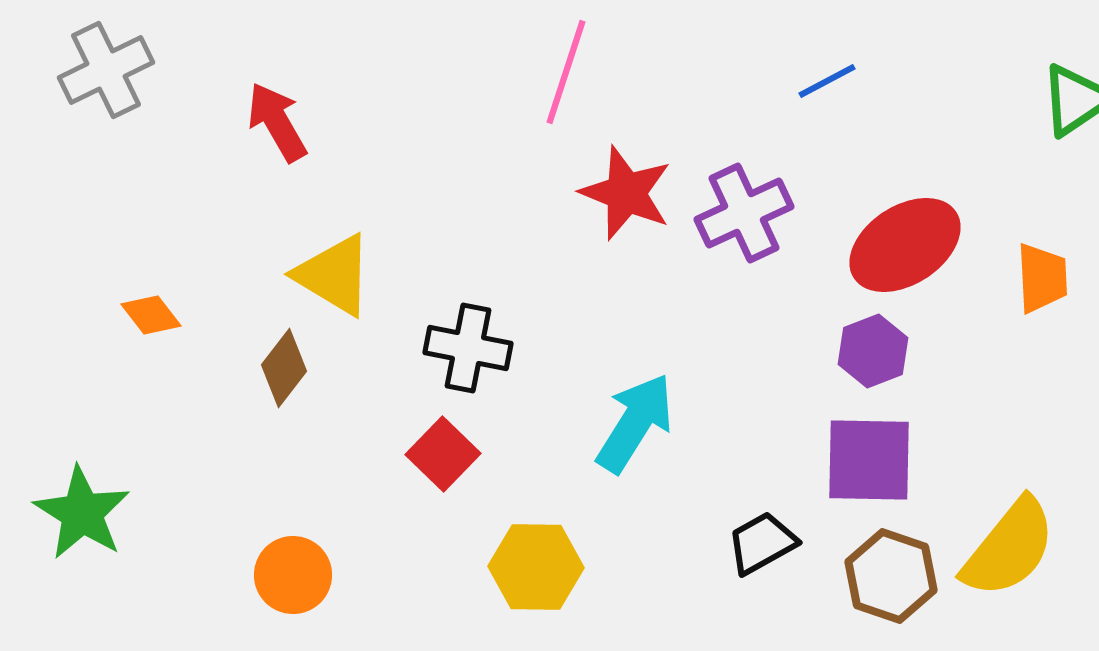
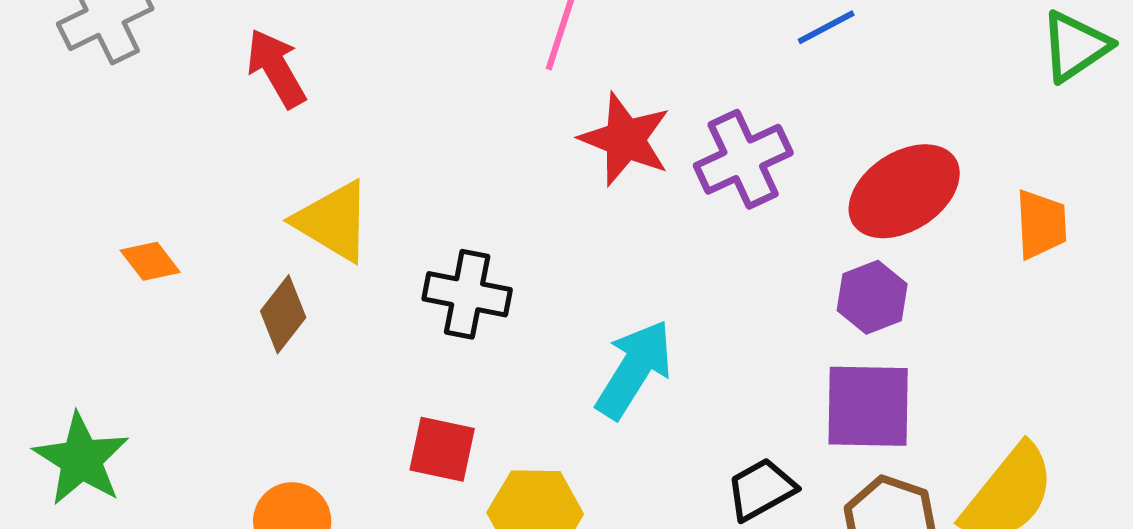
red square: (443, 454) -> (442, 449), moved, turned -32

